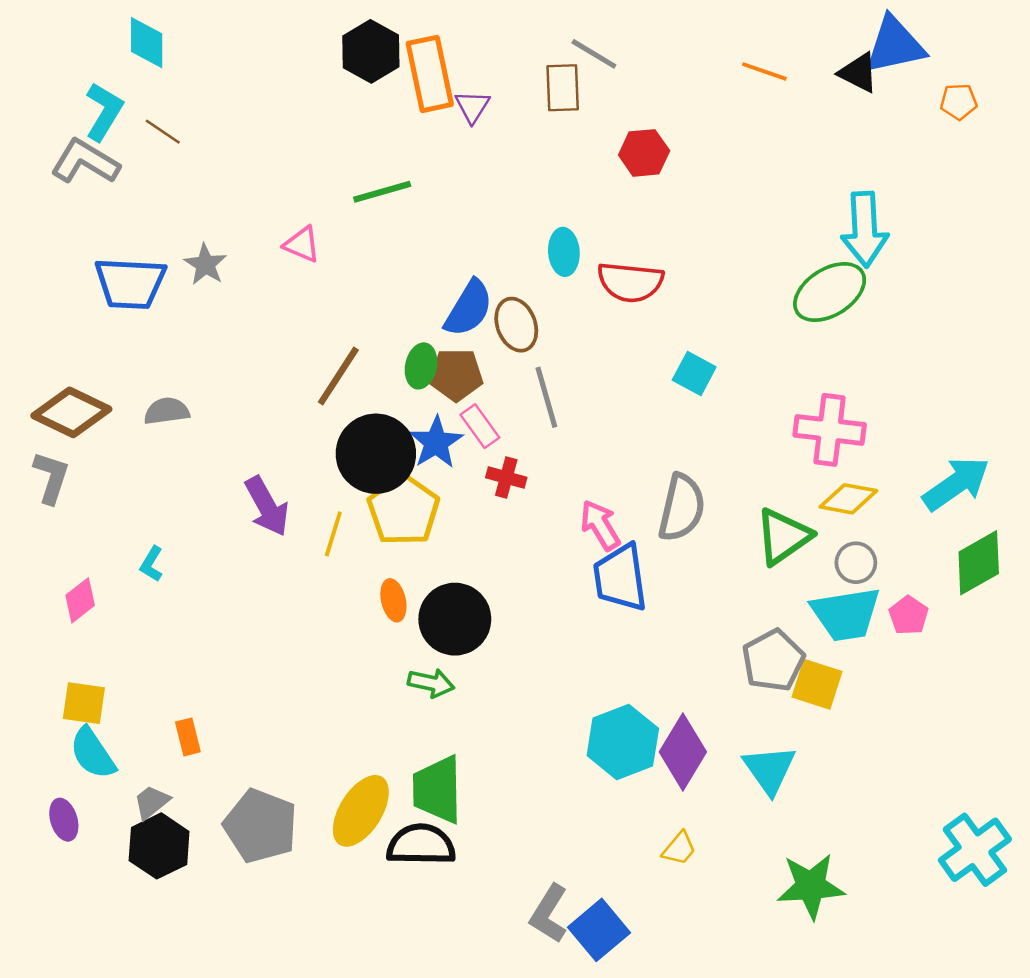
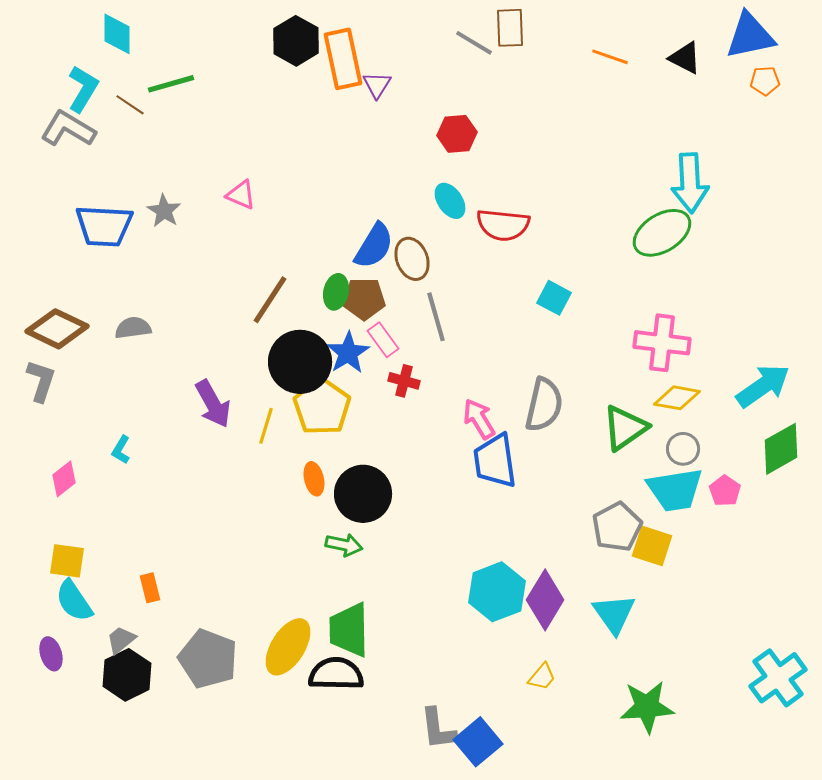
blue triangle: (895, 45) -> (750, 36), moved
brown rectangle: (563, 88) -> (510, 28), moved
red hexagon: (644, 153) -> (457, 134), moved
green line: (382, 192) -> (171, 84), moved
cyan ellipse: (564, 252) -> (450, 201), turned -30
gray L-shape: (549, 914) -> (438, 729), turned -39

